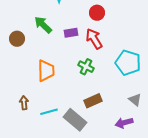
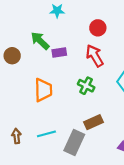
purple rectangle: (71, 33) -> (59, 52), moved
brown arrow: (24, 103) -> (16, 136), moved
gray rectangle: (75, 120) -> (74, 142), turned 75

